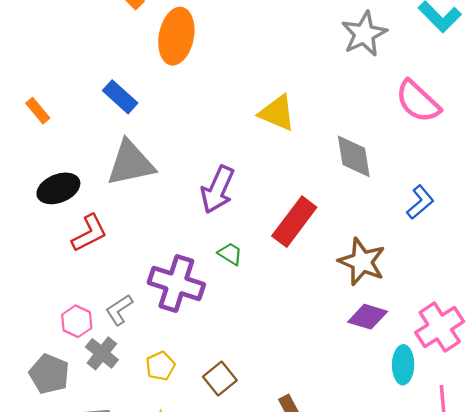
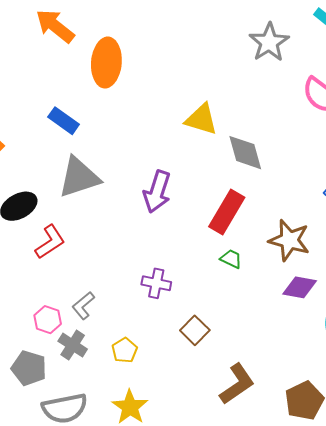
gray diamond: (354, 156) -> (245, 153), moved
green trapezoid: (230, 254) -> (231, 259), moved
purple cross: (176, 283) -> (156, 283), moved, size x0.6
brown square: (220, 379) -> (195, 330), moved

